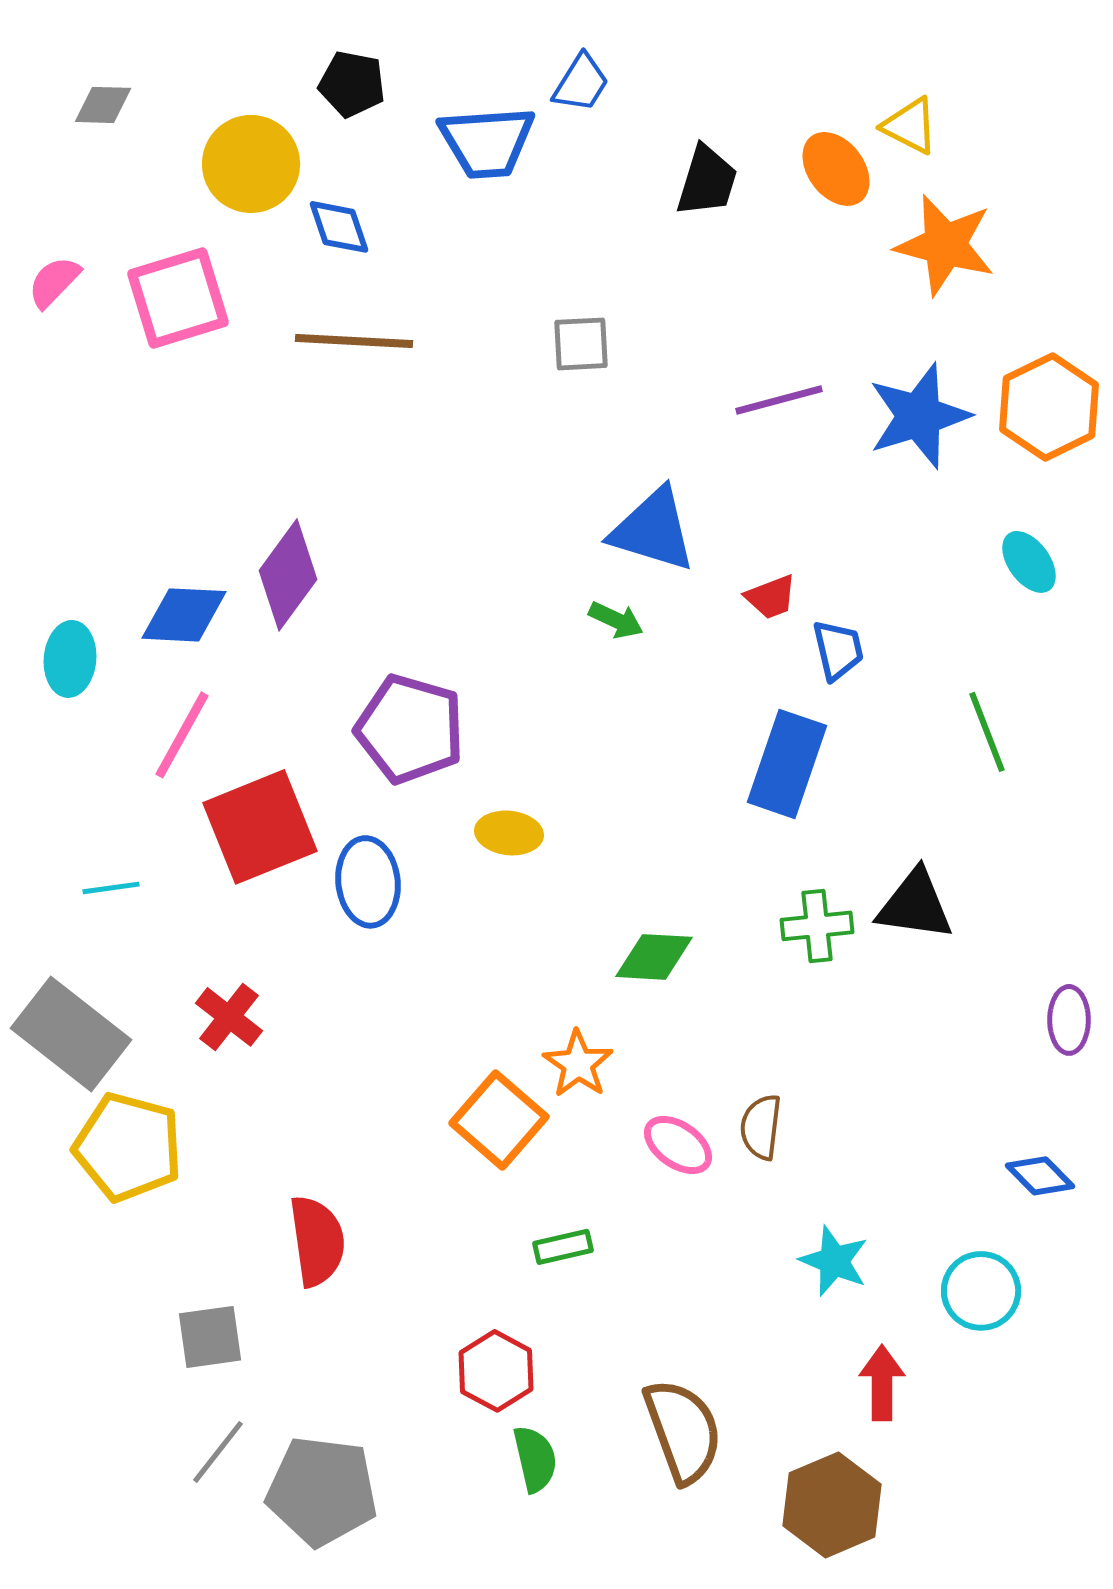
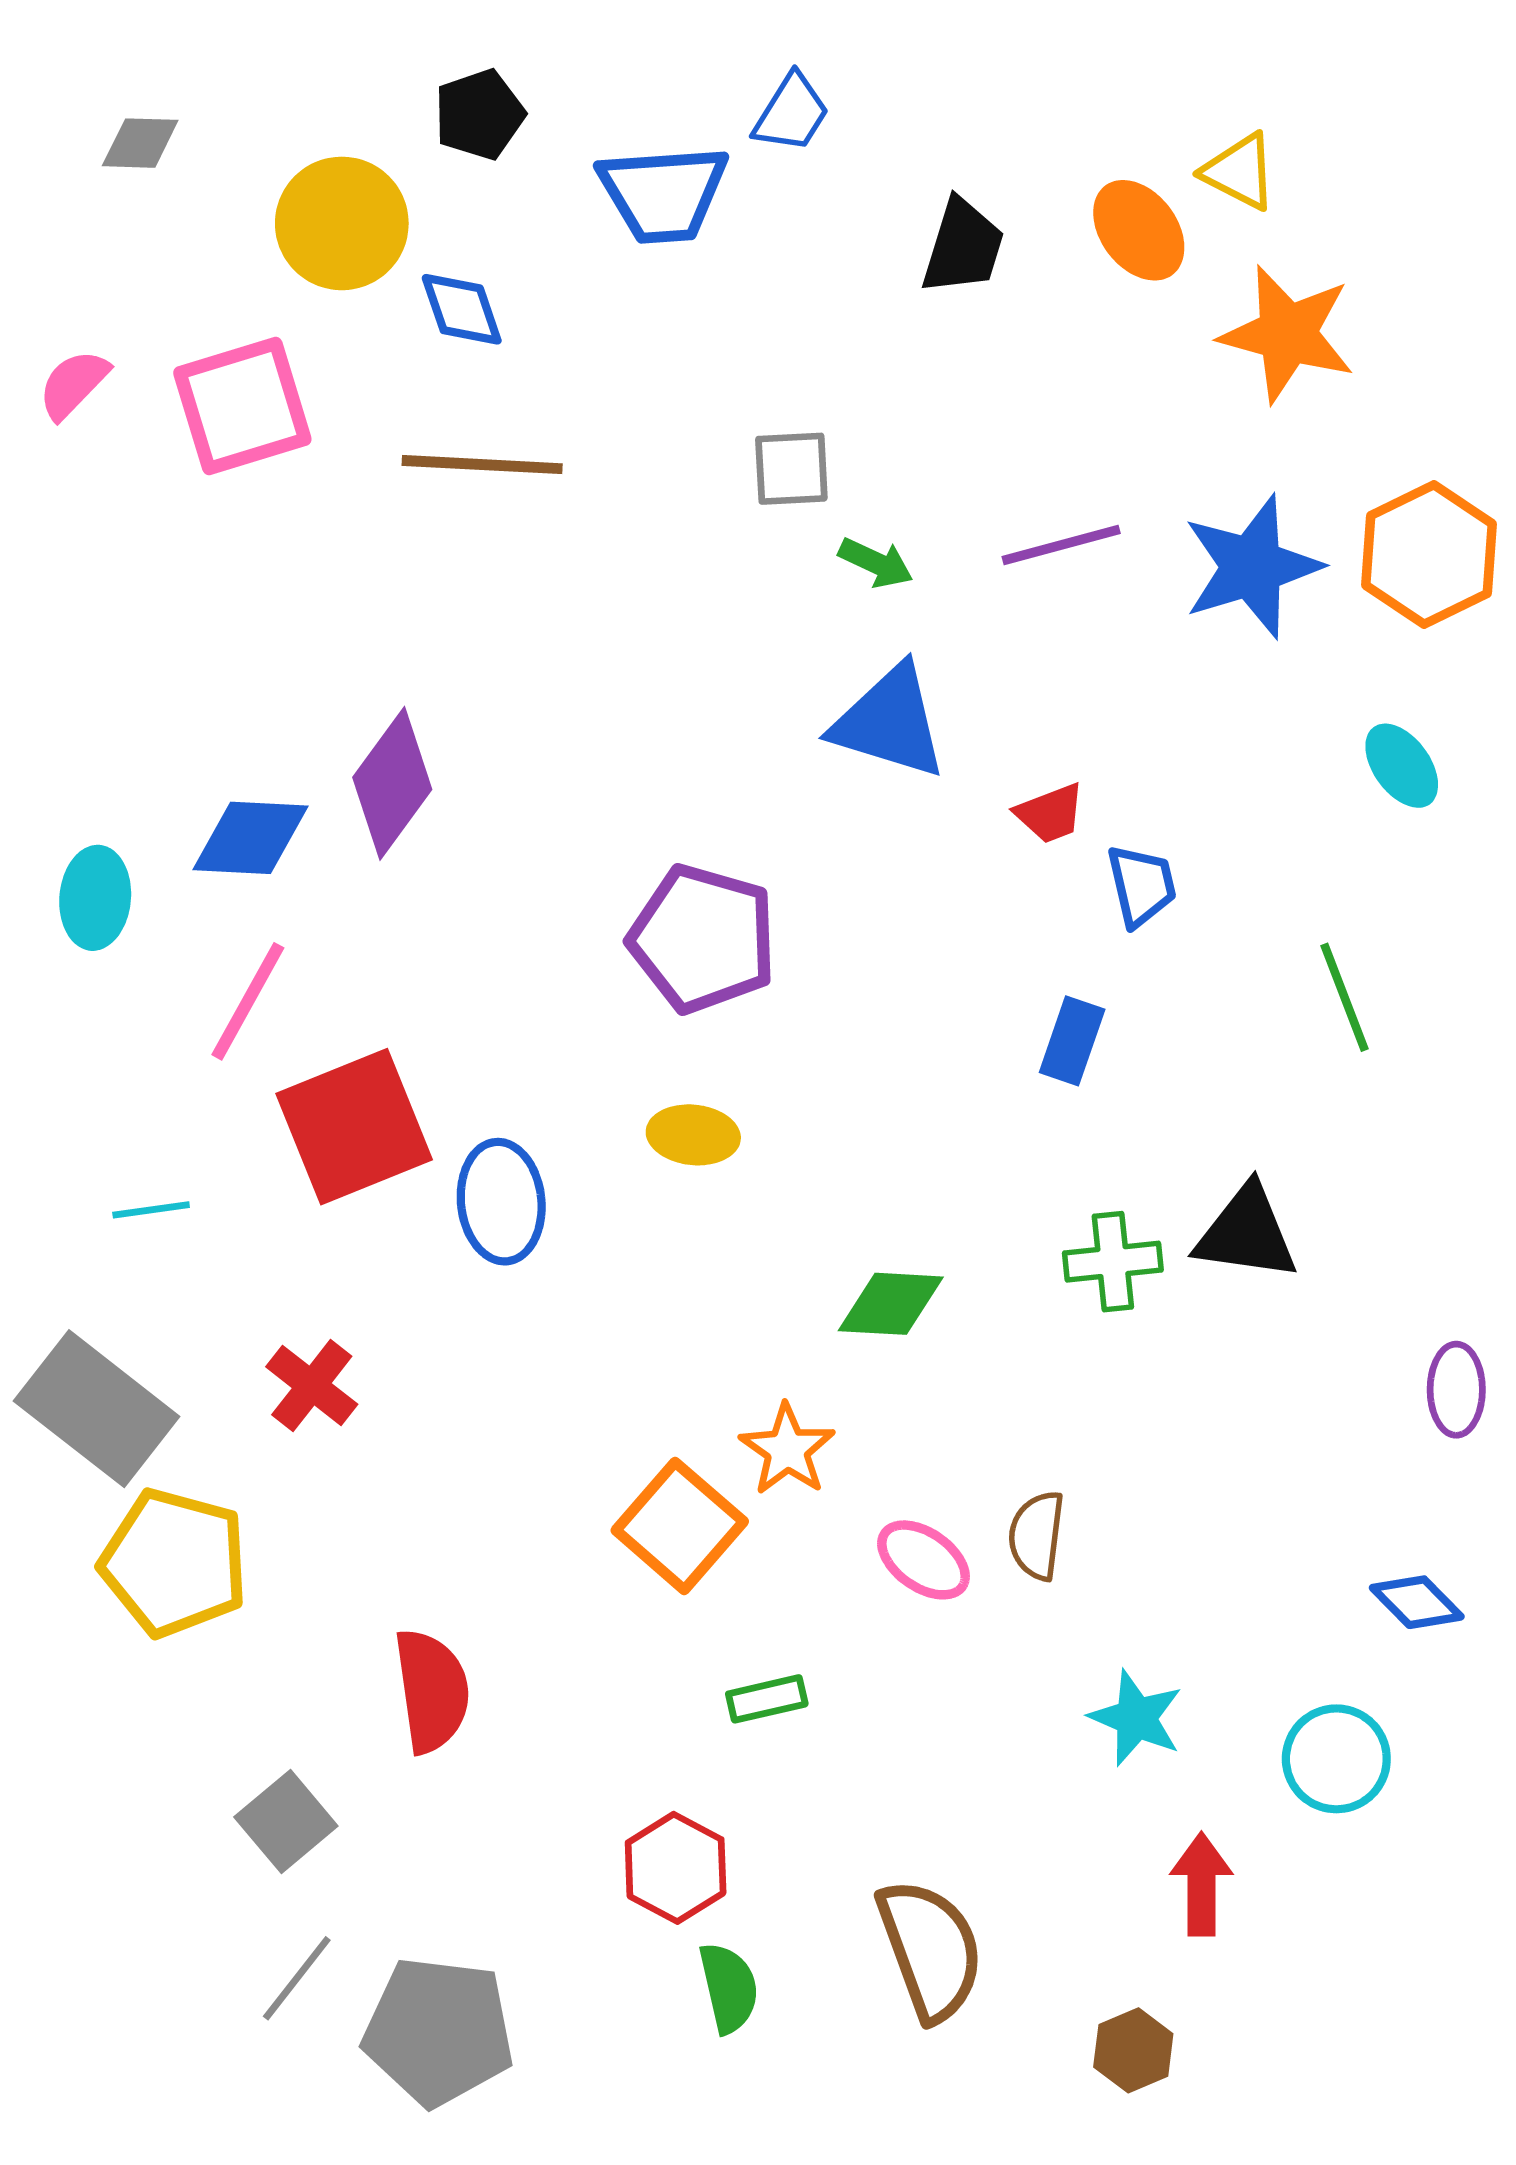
black pentagon: (352, 84) -> (479, 114), turned -30
green arrow: (616, 620) -> (876, 563), moved
purple pentagon: (410, 729) -> (703, 939), moved
blue rectangle: (787, 764) -> (1072, 1041), size x0.6
gray square: (210, 1337) -> (286, 1822), turned -32
brown hexagon: (832, 1505) -> (1133, 2050), size x0.6

